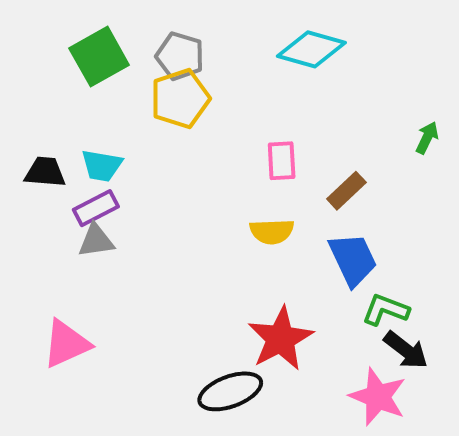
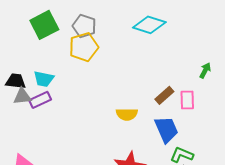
pink rectangle: (282, 161) -> (187, 100), moved
gray triangle: (96, 241) -> (22, 96), moved

